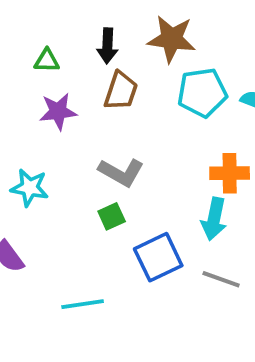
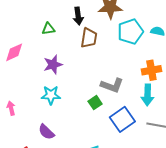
purple star: (58, 111) -> (53, 65), moved
gray L-shape: (121, 172) -> (112, 85), moved

